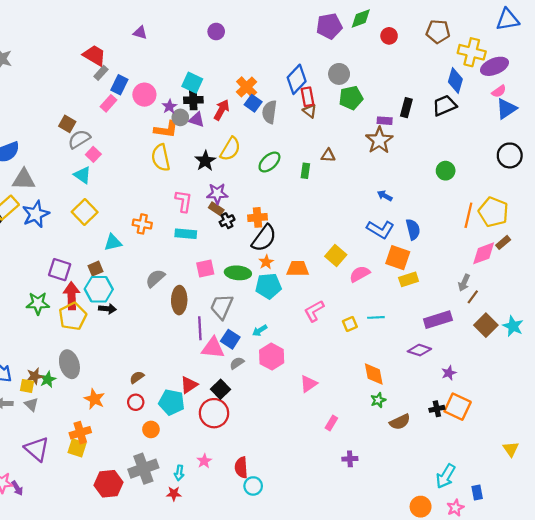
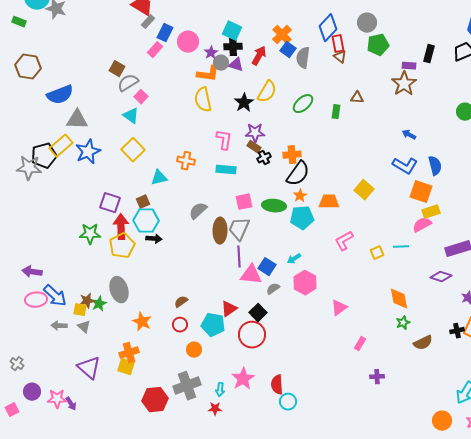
pink semicircle: (360, 274) -> (422, 225), moved
gray trapezoid: (222, 307) -> (239, 229), moved
pink star: (204, 461) -> (243, 379), size x1.6

